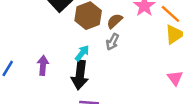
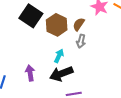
black arrow: (80, 75) -> (61, 74), turned 75

